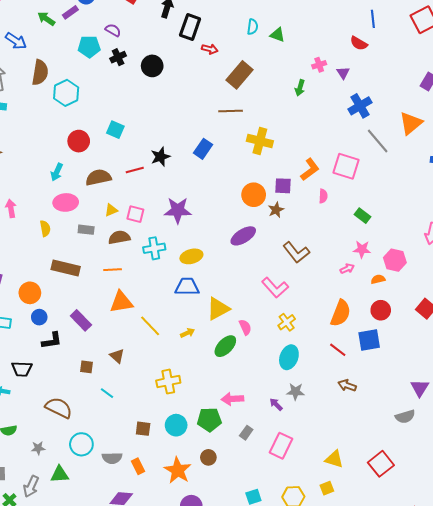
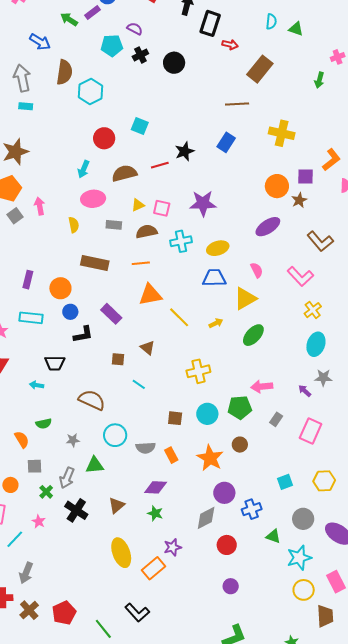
brown line: (231, 111) -> (237, 104), moved
pink semicircle: (245, 327) -> (257, 270), moved

